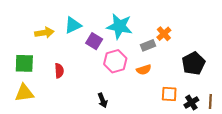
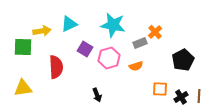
purple square: (94, 41) -> (85, 49), moved
green square: (24, 63) -> (23, 47), moved
red semicircle: (59, 71) -> (56, 67), size x1.6

